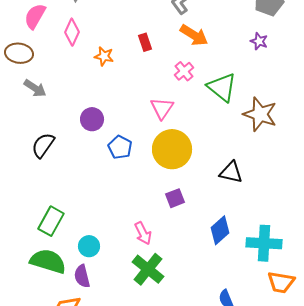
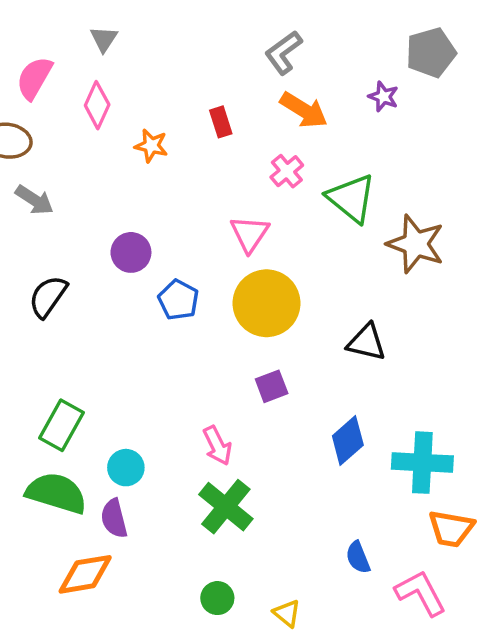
purple star: (259, 41) -> (383, 97), moved

